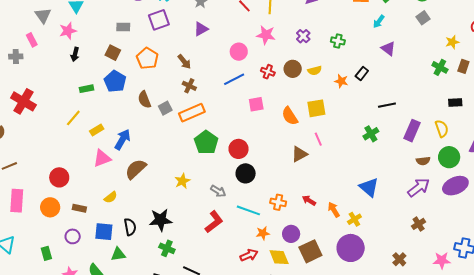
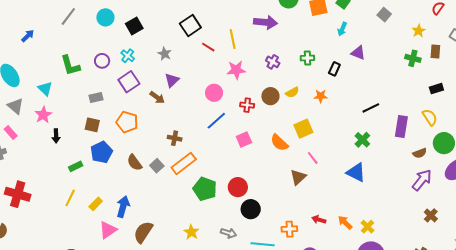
brown arrow: (184, 62) -> (157, 97), moved
black rectangle: (362, 73) -> (334, 69), moved
blue pentagon: (115, 81) -> (102, 152), turned 30
blue triangle: (369, 187) -> (356, 172), moved

